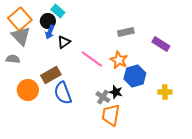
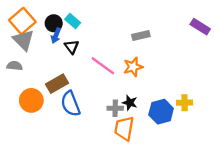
cyan rectangle: (58, 11) -> (73, 21), moved
black triangle: (64, 42) -> (72, 47), turned -32
purple rectangle: (161, 44) -> (200, 27), moved
orange star: (119, 60) -> (133, 67), turned 30
blue hexagon: (135, 76) -> (161, 112), moved
gray cross: (103, 97) -> (115, 108), turned -32

